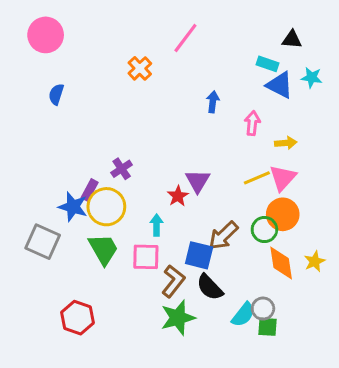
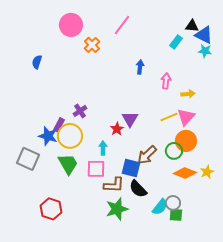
pink circle: (46, 35) -> (71, 25), moved
cyan rectangle: (268, 64) -> (176, 42), turned -72
blue triangle: (280, 85) -> (204, 35), moved
orange diamond: (281, 263) -> (185, 173), turned -60
brown L-shape: (173, 281) -> (114, 185), turned 55

